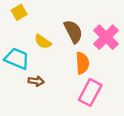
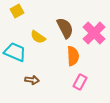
brown arrow: (36, 81) -> (32, 80), moved
pink rectangle: (90, 92) -> (80, 82), size x0.7

